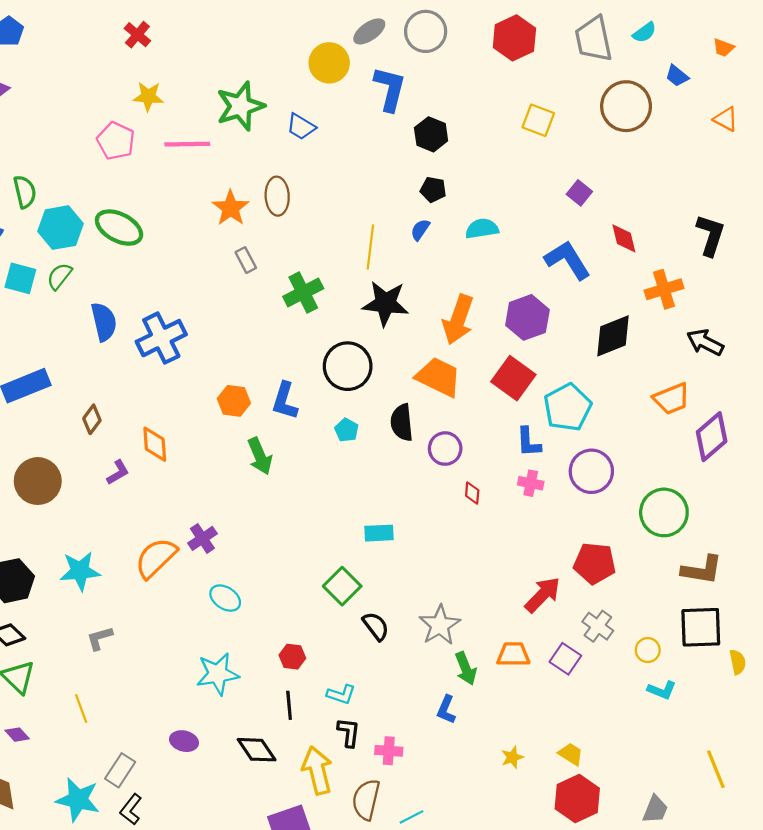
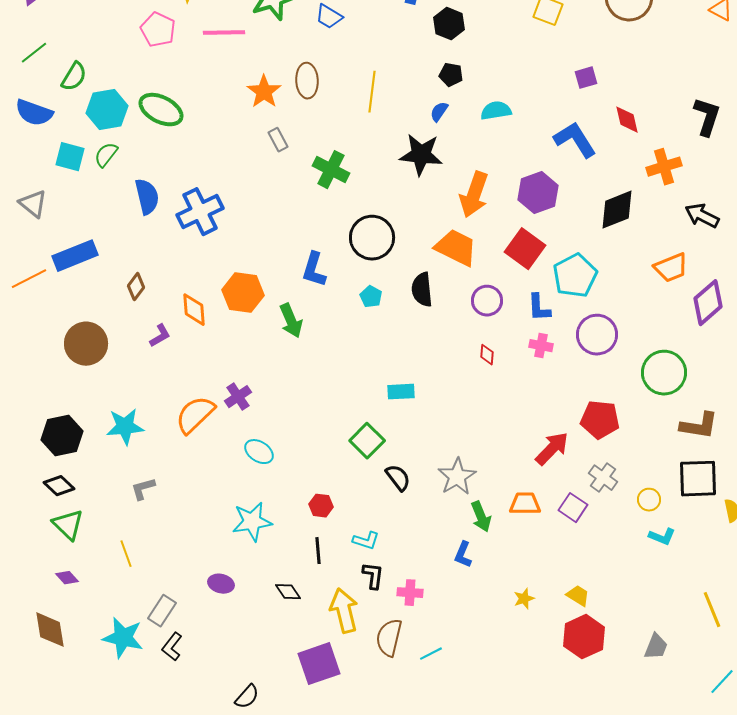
green semicircle: (25, 192) -> (74, 77), turned 44
purple square: (579, 193) -> (586, 78), turned 35
yellow line: (370, 247) -> (372, 92), moved
green cross: (303, 293) -> (331, 170), turned -36
black star: (386, 303) -> (421, 155), moved
orange hexagon: (234, 401) -> (243, 293), moved, size x1.4
purple circle: (445, 449) -> (487, 301), moved
black diamond: (257, 750) -> (288, 592), size x0.7

